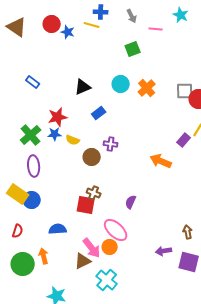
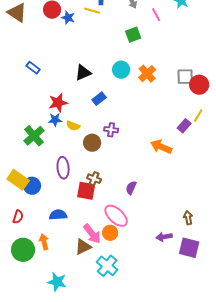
pink line: (156, 29) -> (156, 15), turned 56
green cross: (31, 135) -> (34, 136), moved
purple ellipse: (34, 166) -> (63, 168), moved

